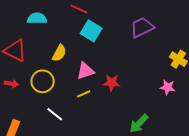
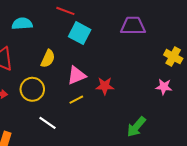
purple trapezoid: (142, 27) -> (133, 26), turned 30

